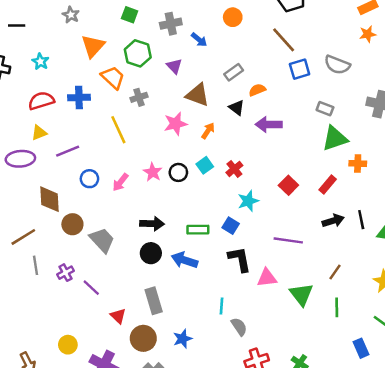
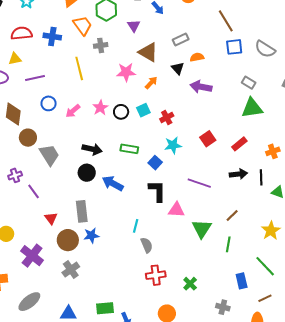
orange cross: (358, 164) -> (273, 151), moved, turned -32
green rectangle: (198, 230) -> (129, 149), moved
blue star: (183, 339) -> (91, 235), moved

